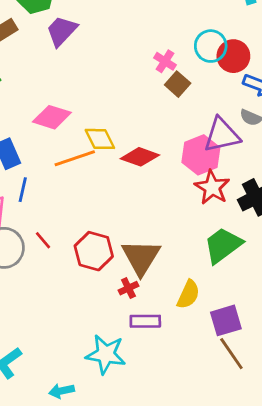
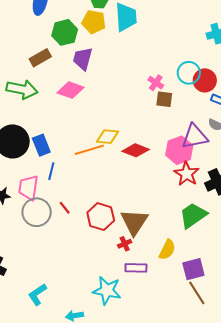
purple trapezoid: (62, 31) -> (83, 59), turned -30
brown square: (178, 84) -> (164, 99), turned -36
pink diamond: (52, 117) -> (71, 90), moved
yellow diamond: (100, 139) -> (108, 137), turned -60

